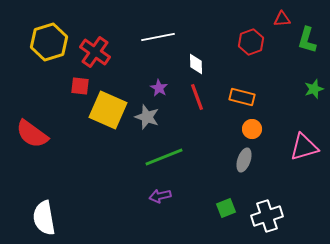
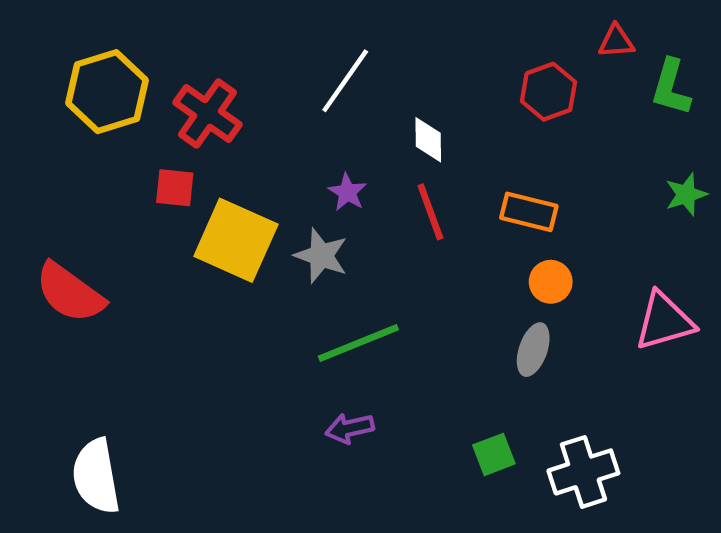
white line: (158, 37) -> (345, 81), turned -44

